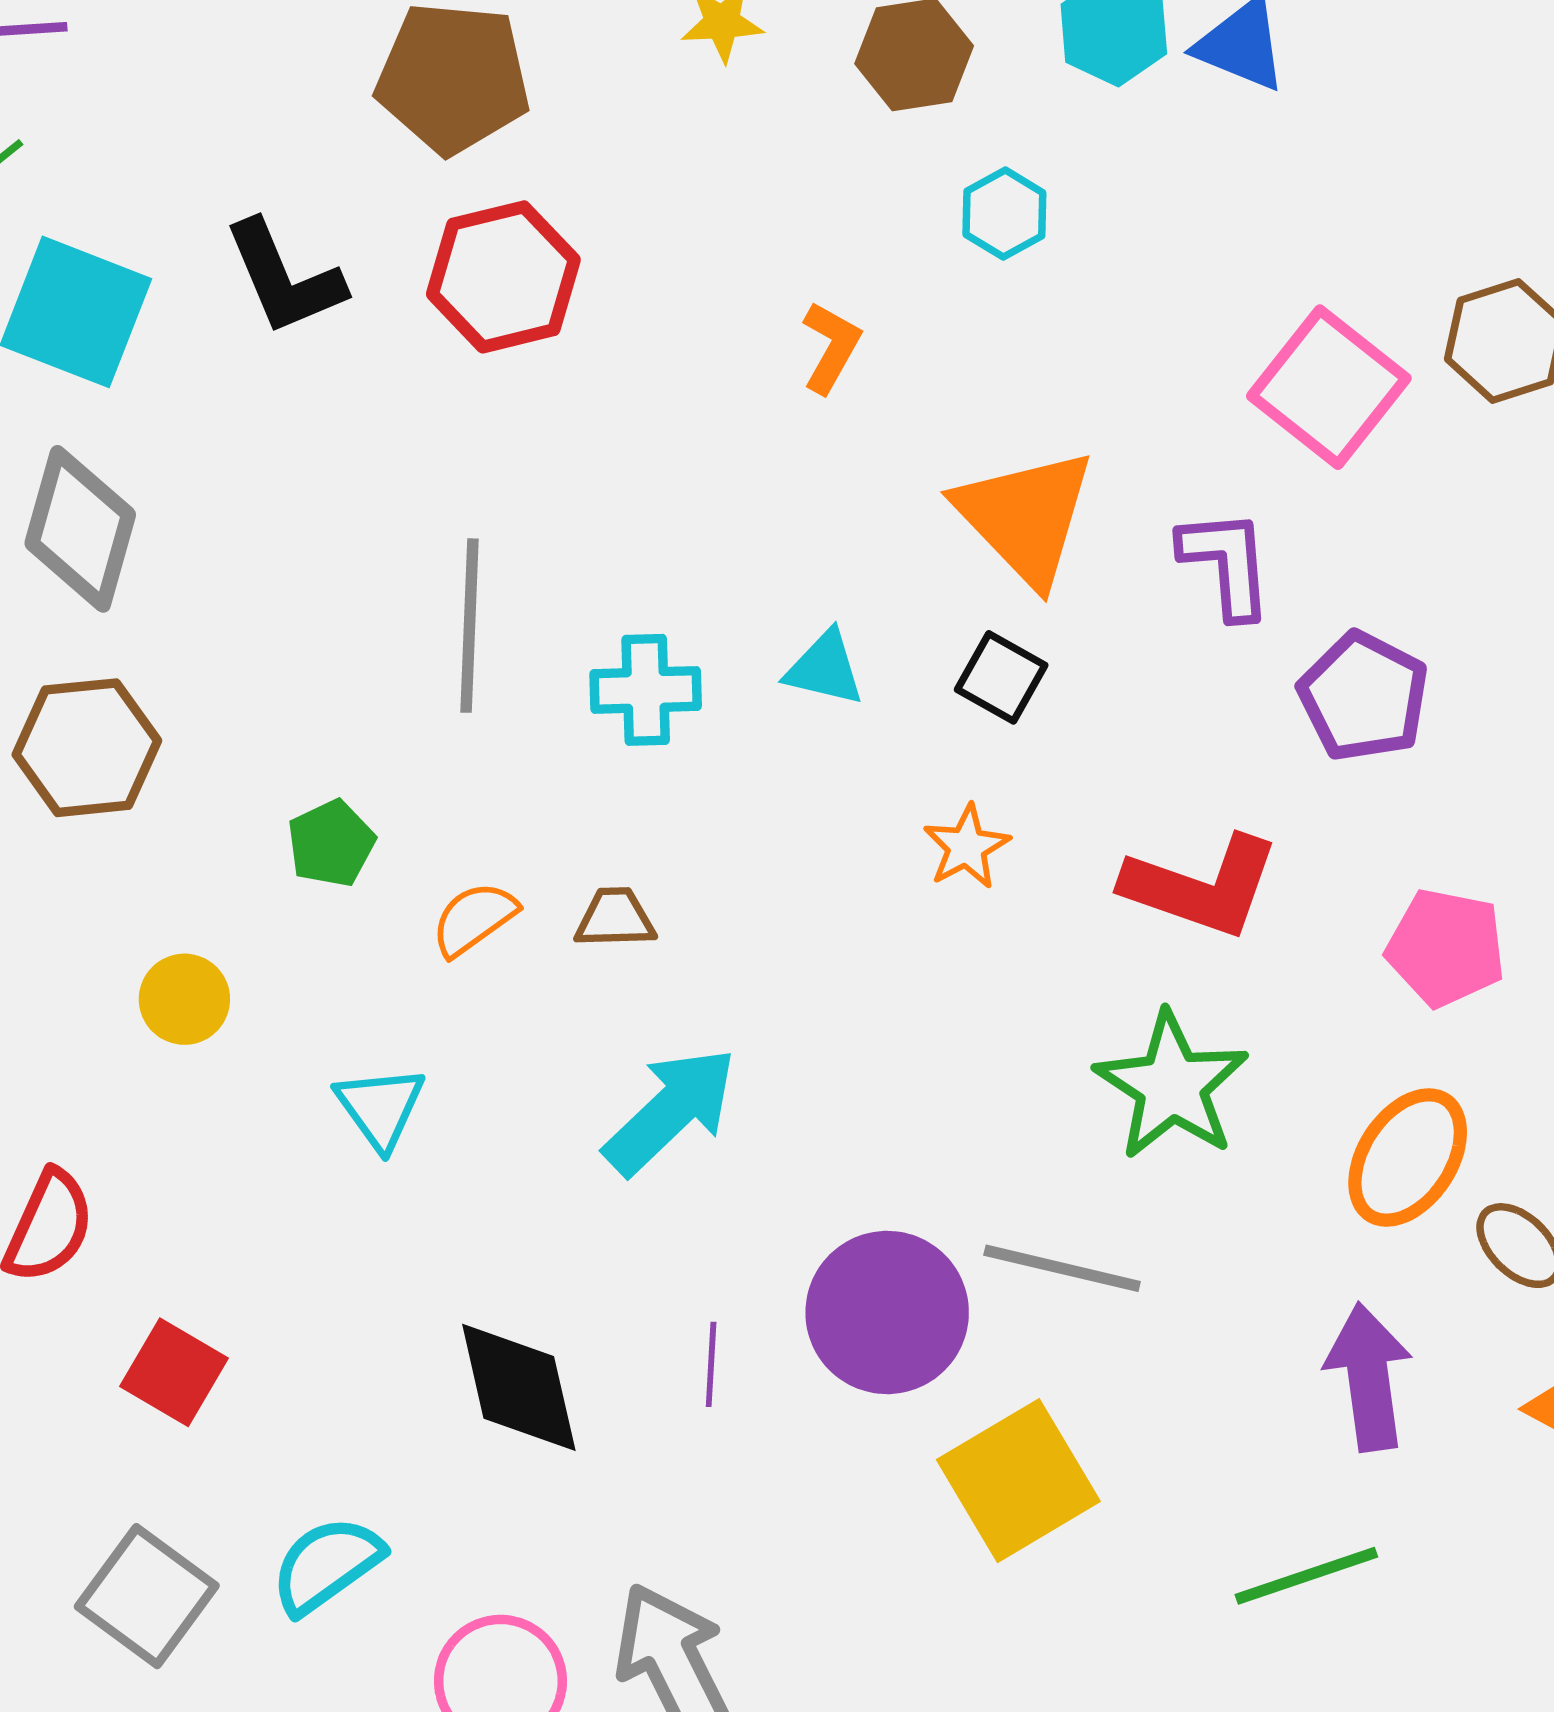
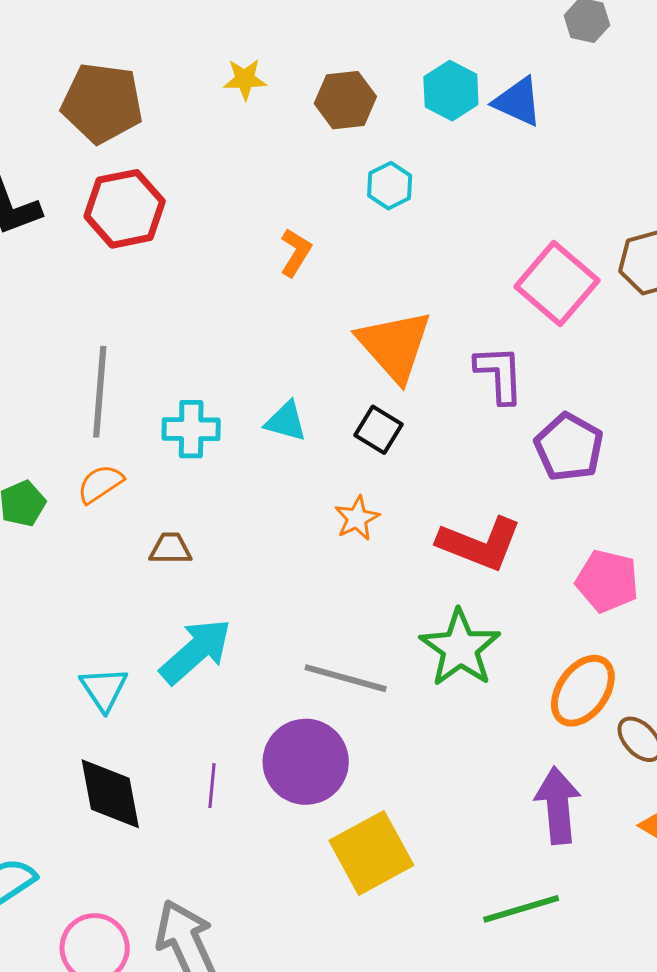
orange semicircle: (474, 919) -> (100, 484), moved
cyan triangle: (380, 1107) -> (104, 689), moved
gray line: (1062, 1268) -> (346, 678), moved

